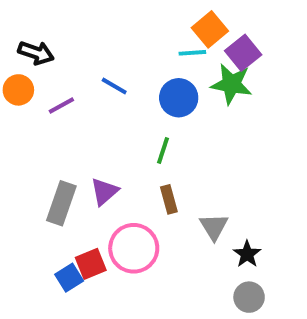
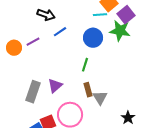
black arrow: (36, 53) -> (46, 15), moved
blue line: (114, 86) -> (60, 32), turned -64
orange circle: (18, 90) -> (14, 48), moved
gray triangle: (214, 227) -> (100, 98), moved

